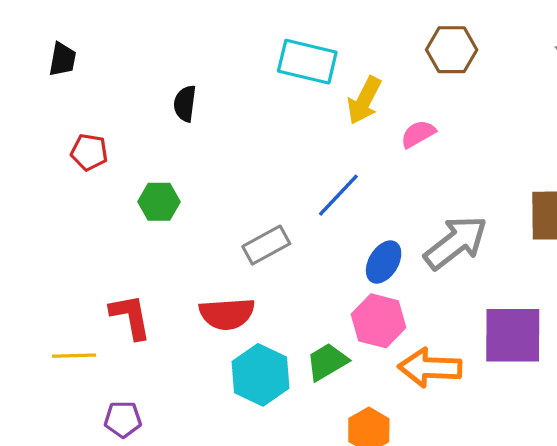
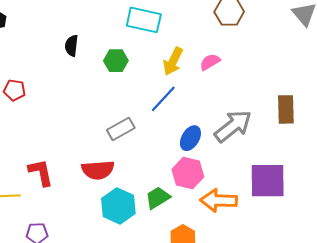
yellow arrow: (364, 100) -> (173, 61), moved
red pentagon: (89, 152) -> (14, 90), moved
green hexagon: (159, 202) -> (116, 61), moved

